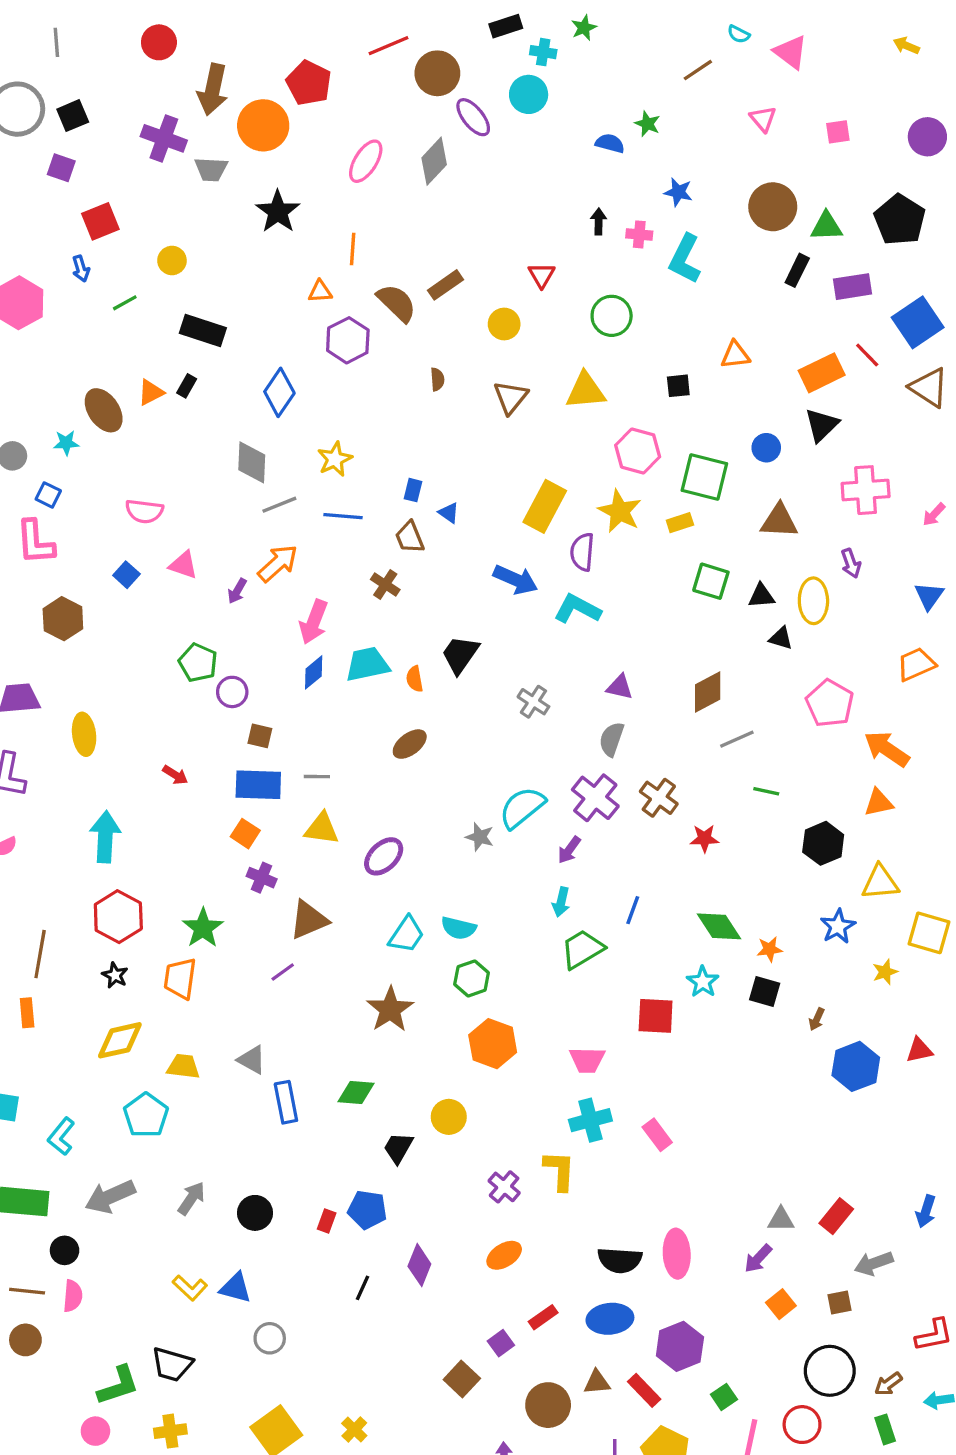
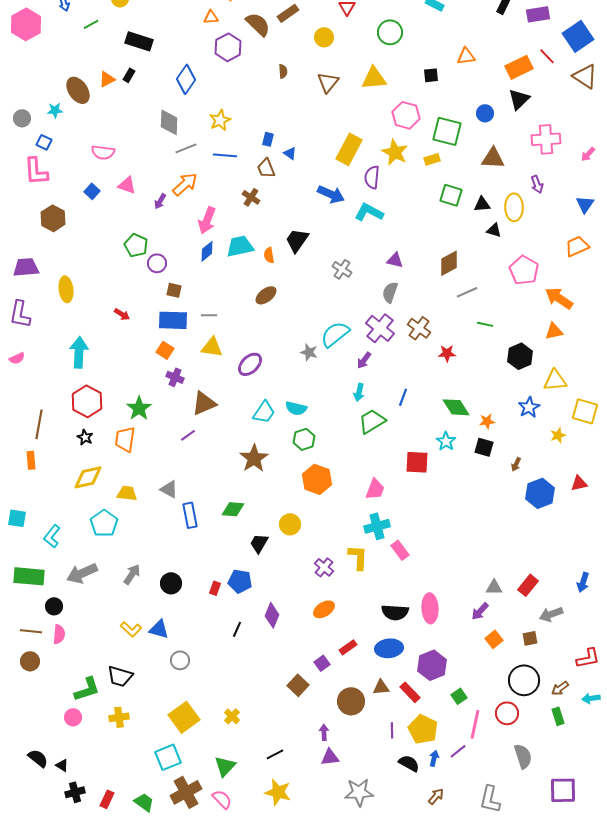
pink trapezoid: (587, 1060) -> (375, 489), turned -70
pink rectangle: (657, 1135) -> (400, 550), moved

